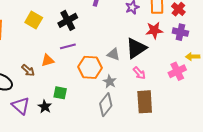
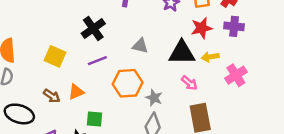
yellow square: (34, 20) -> (55, 56), moved
black triangle: (136, 48) -> (182, 53), turned 40
gray triangle: (113, 54) -> (140, 46), moved
yellow arrow: (193, 57) -> (210, 57), moved
orange triangle: (48, 60) -> (76, 92), moved

